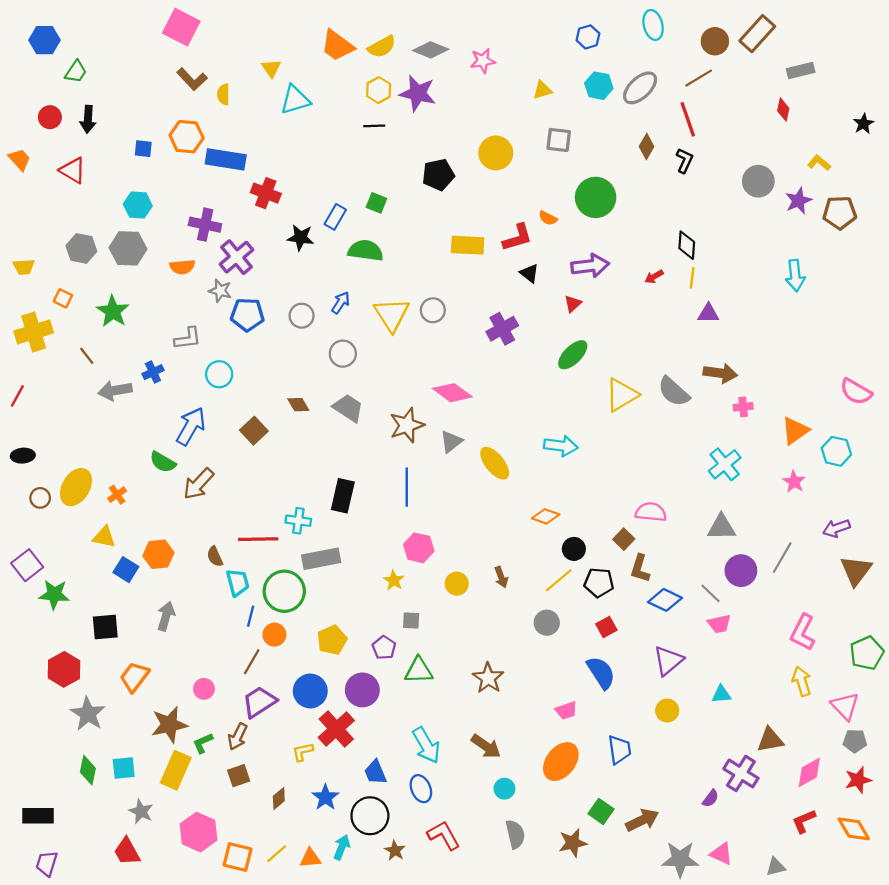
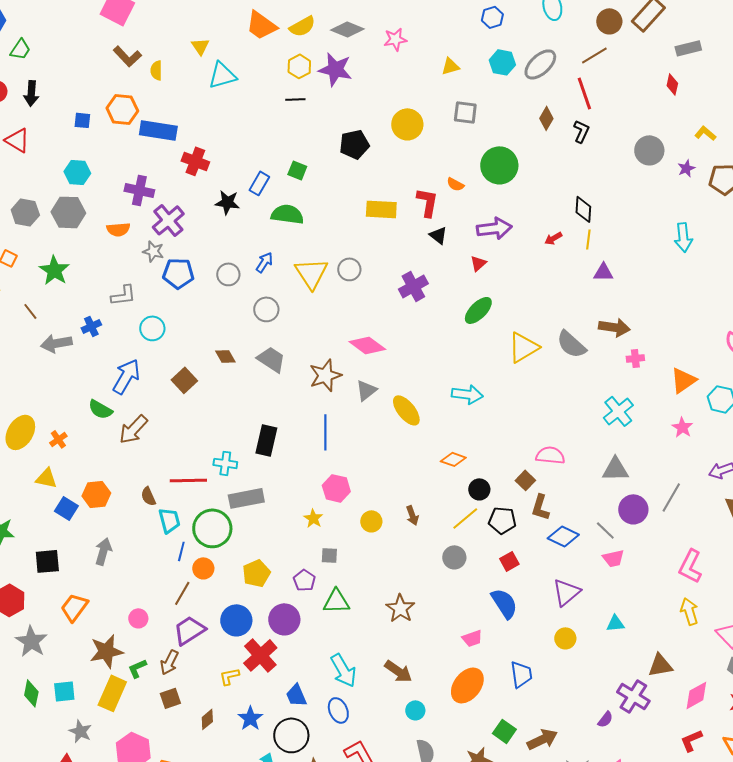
purple star: (798, 201) -> (686, 168), size x0.7
red L-shape: (517, 238) -> (427, 202), turned -64

